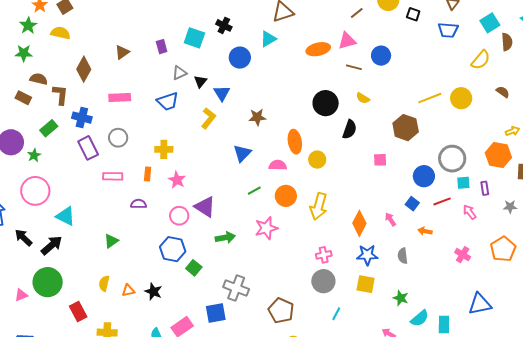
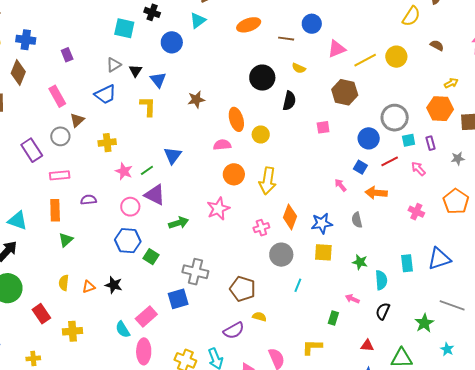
pink triangle: (347, 41) -> (337, 49), moved
purple rectangle: (162, 47) -> (67, 55), moved
brown triangle: (122, 52) -> (77, 120), moved
pink rectangle: (120, 97) -> (57, 96), turned 70
blue cross: (82, 118) -> (26, 40), moved
yellow L-shape: (208, 118) -> (148, 106), turned -30
blue triangle: (242, 153) -> (173, 156), moved
orange rectangle: (148, 174) -> (55, 210), moved, size x1.5
green line: (254, 191) -> (147, 170), moved
orange diamond: (359, 223) -> (290, 217), moved
orange arrow: (425, 231) -> (376, 193), size x1.5
pink cross: (324, 255) -> (261, 228), moved
cyan semicircle: (420, 318) -> (381, 280), turned -48
cyan rectangle: (444, 324) -> (407, 263), moved

